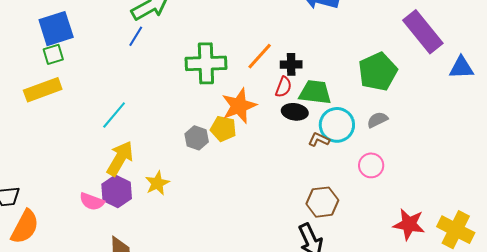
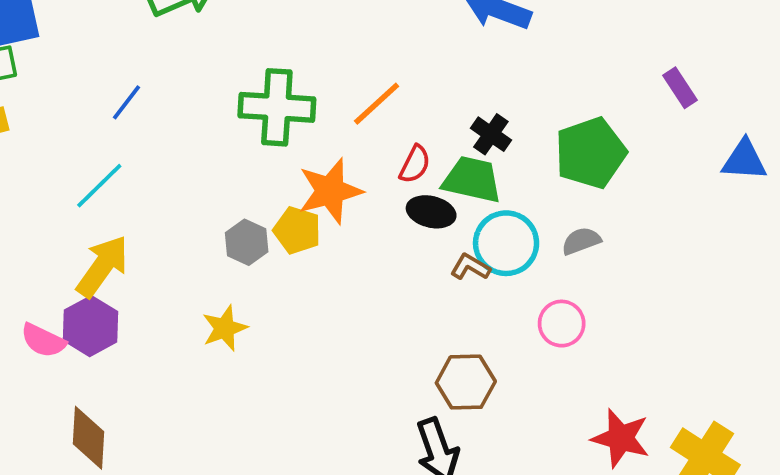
purple rectangle: (423, 32) -> (680, 88), size x0.5
blue line: (136, 36) -> (126, 102), moved
black cross: (291, 64) -> (491, 134), moved, turned 30
yellow star: (157, 183) -> (225, 328), moved

